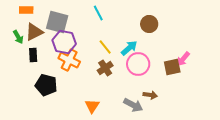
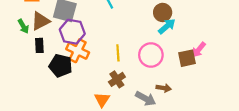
yellow line: (105, 47) -> (118, 53), moved, turned 35
cyan arrow: (129, 48) -> (167, 26), moved
brown cross: (105, 68) -> (117, 79), moved
black pentagon: (46, 85) -> (61, 66), moved

